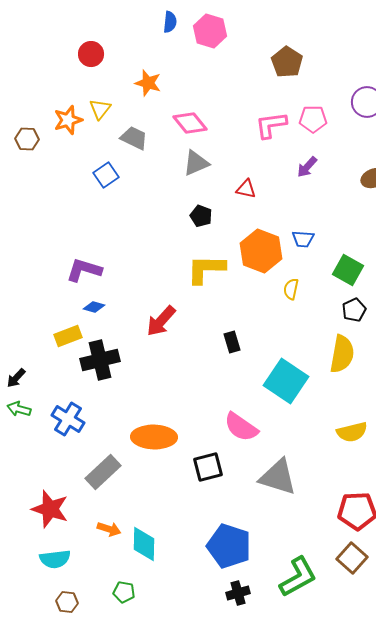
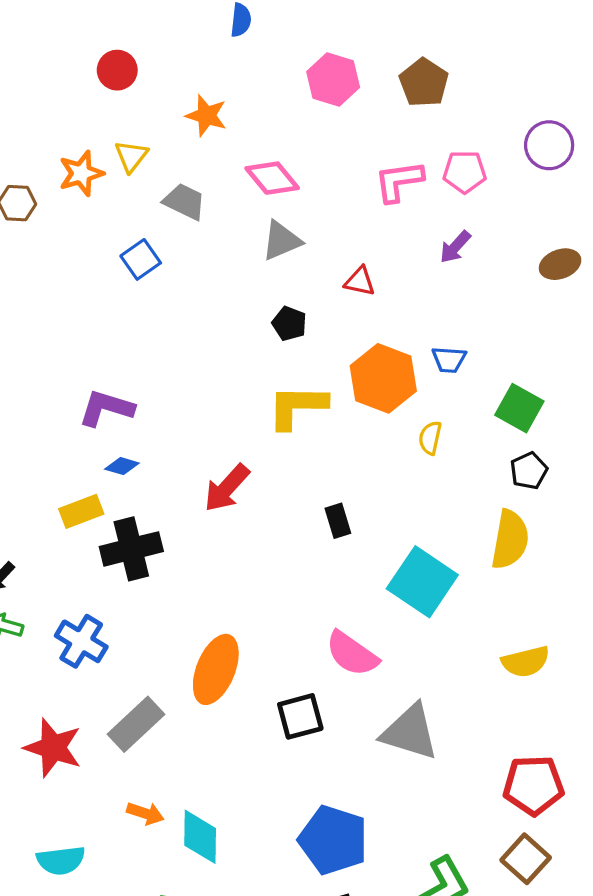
pink hexagon: (210, 31) -> (333, 80), moved
orange ellipse: (154, 437) -> (216, 669), turned -69
red star: (50, 509) -> (53, 748), moved

